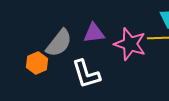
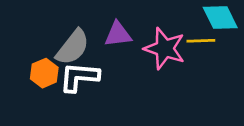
white L-shape: (86, 74) -> (79, 77), moved, turned 112

